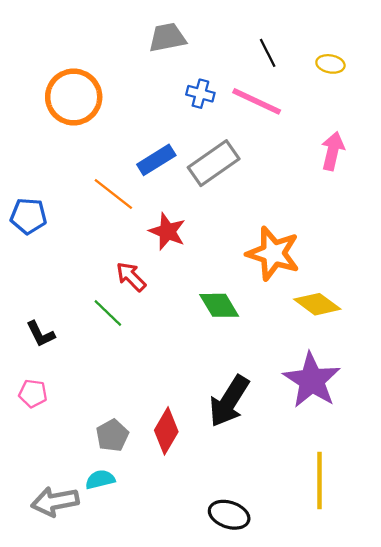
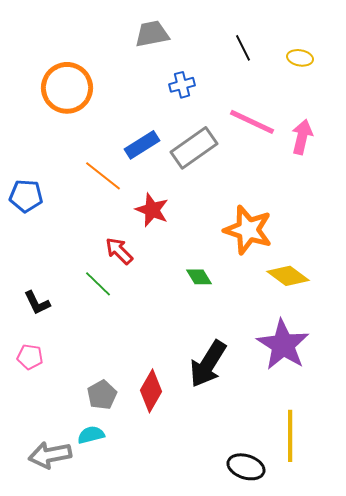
blue cross: (200, 94) -> (182, 85), turned -30
pink line: (257, 101) -> (252, 122), moved
green diamond: (219, 305) -> (199, 277), size x0.7
black ellipse: (229, 515) -> (246, 467), moved

